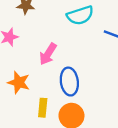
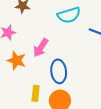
orange star: (19, 82) -> (16, 60), moved

